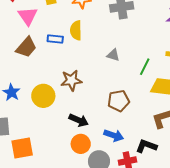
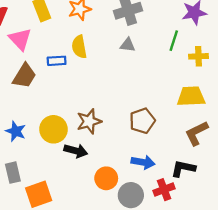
gray triangle: (113, 55) -> (128, 45), moved
green line: (145, 67) -> (174, 41), moved
brown star: (71, 80) -> (89, 121), moved
black arrow: (79, 120) -> (76, 151), moved

